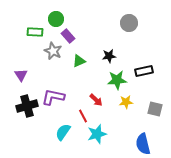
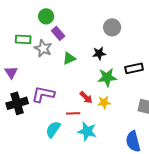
gray circle: (129, 23) -> (112, 27), moved
green rectangle: (35, 32) -> (23, 39), moved
yellow star: (126, 102) -> (104, 102), moved
red line: (83, 116) -> (73, 113), turned -64
cyan star: (97, 134) -> (87, 131), turned 30

